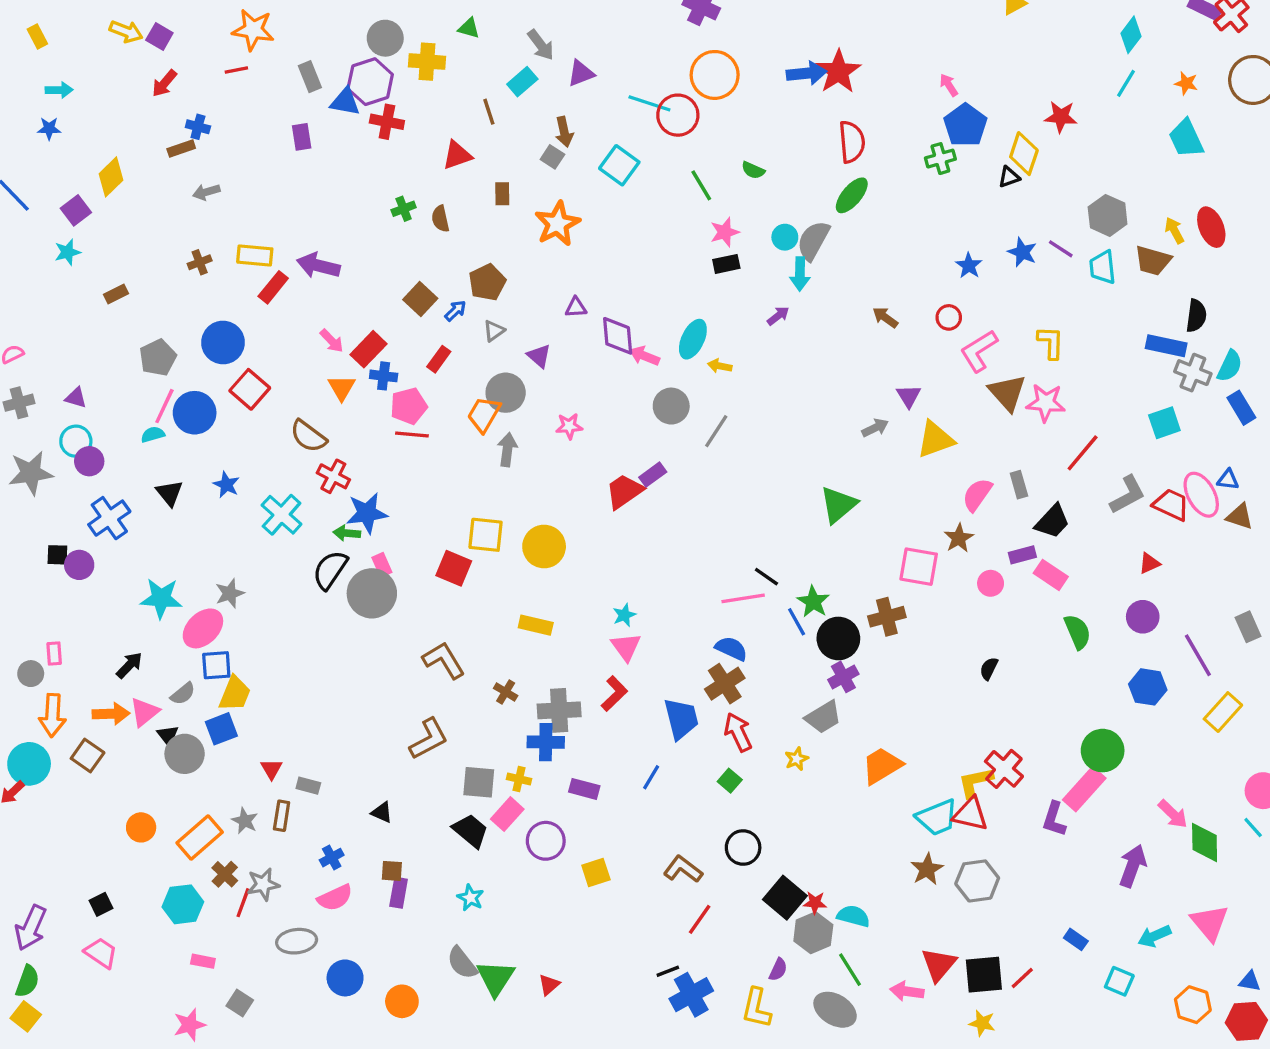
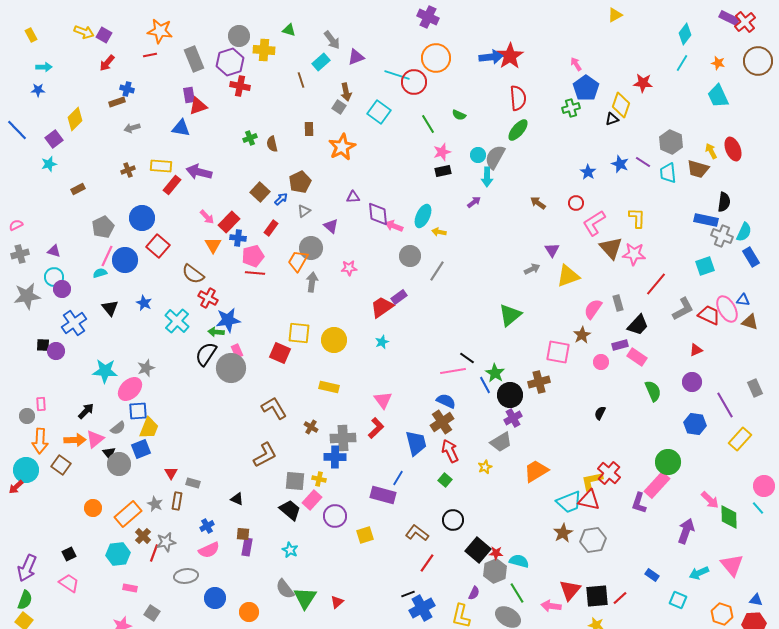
gray rectangle: (310, 77) -> (194, 59), size x1.4
blue triangle: (345, 102) -> (181, 128), moved
red triangle: (457, 155) -> (198, 106), moved
cyan star: (624, 615) -> (382, 342), moved
purple rectangle: (584, 789) -> (383, 495), moved, size x1.4

